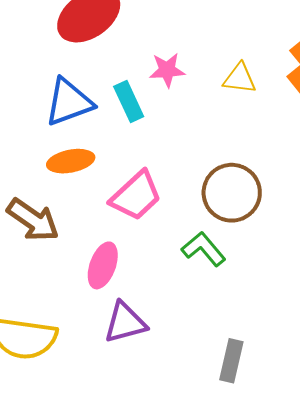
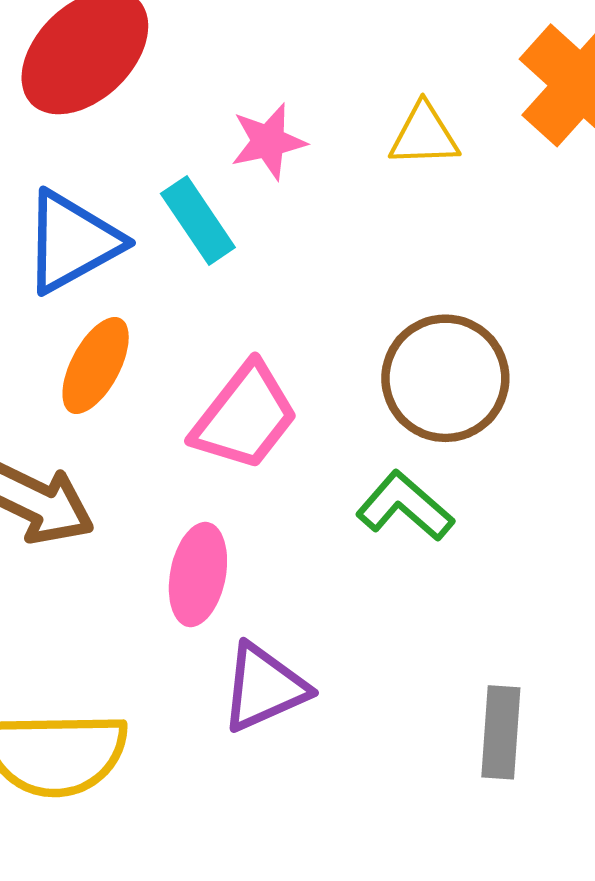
orange ellipse: (71, 161) -> (96, 365), turned -42

